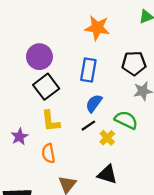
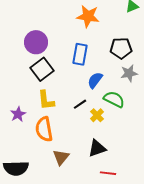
blue semicircle: (94, 103) -> (95, 80), moved
orange semicircle: (48, 153) -> (44, 129), size x1.4
black triangle: (107, 174) -> (97, 148), turned -36

